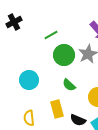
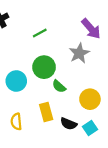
green circle: (64, 55) -> (44, 67), moved

